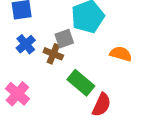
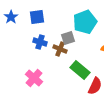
blue cross: (26, 44) -> (40, 42), turned -32

